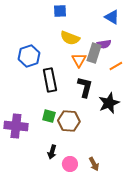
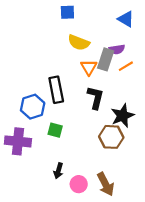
blue hexagon: (29, 56) -> (33, 107), moved
orange line: (116, 66) -> (126, 66), moved
brown hexagon: (69, 121) -> (111, 137), moved
brown arrow: (94, 164) -> (106, 184), size x1.5

